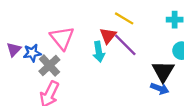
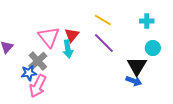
red triangle: (108, 36) -> (72, 35), moved
cyan arrow: (99, 52) -> (68, 49), moved
blue star: (32, 53) -> (29, 73), moved

